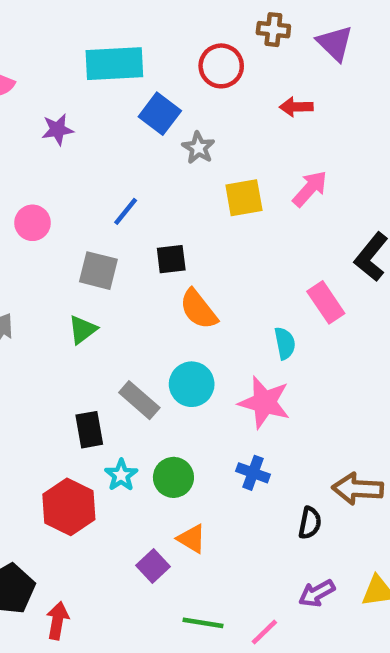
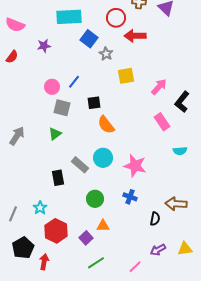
red arrow: (296, 107) -> (135, 36), moved, size x1.5
pink arrow: (310, 189) -> (159, 87), moved
pink circle: (33, 223) -> (52, 87), moved
cyan semicircle: (285, 343) -> (180, 151), moved, turned 96
cyan star: (121, 475) -> (40, 208), moved
red hexagon: (69, 507) -> (56, 231), moved
orange triangle: (192, 539) -> (103, 226), turned -32
green line: (203, 623) -> (96, 263), moved, turned -42

